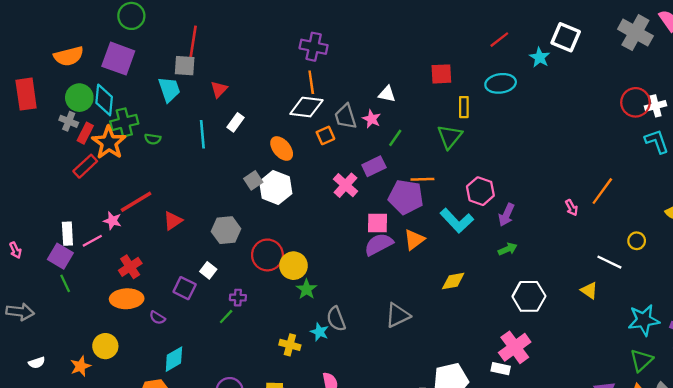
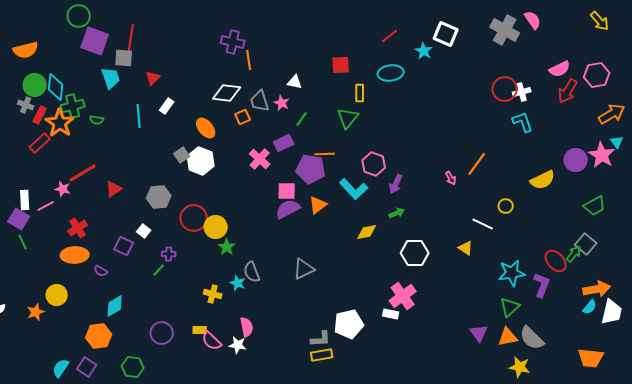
purple square: (118, 59) -> (95, 41), moved
orange line: (311, 82) -> (249, 60), moved
yellow diamond: (453, 281) -> (367, 232), moved

